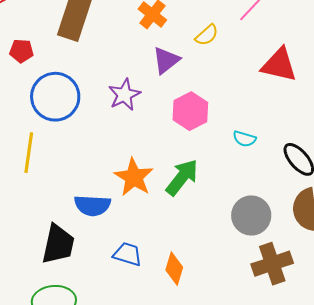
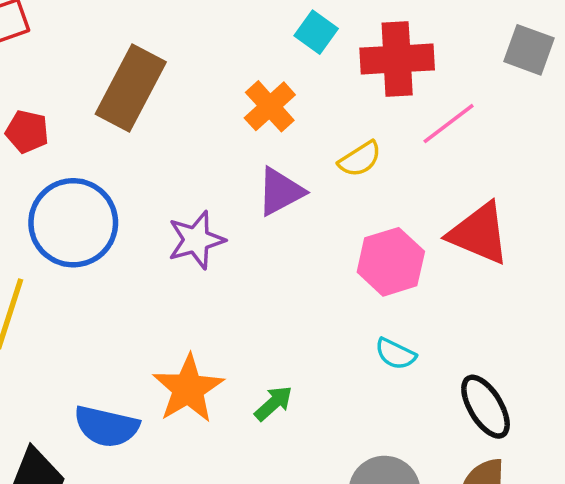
pink hexagon: (190, 111) -> (391, 262), moved
green arrow: (182, 177) -> (273, 403), size x0.6

